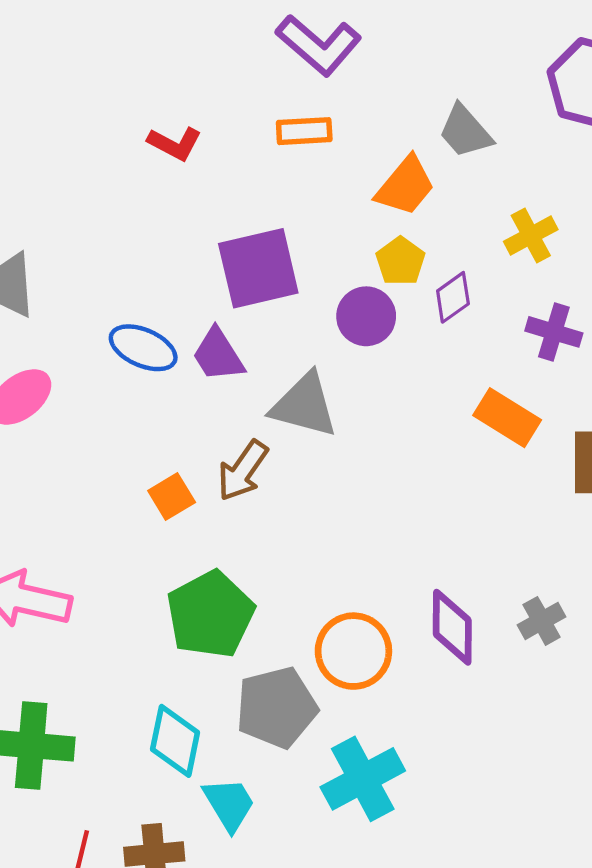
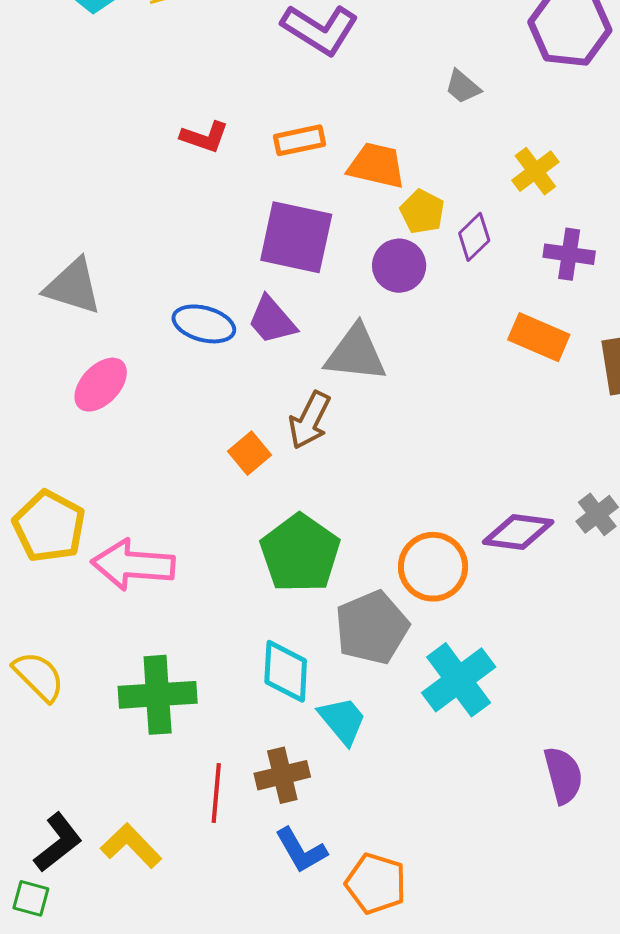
orange rectangle: (304, 131) -> (300, 140), moved
gray trapezoid: (465, 131) -> (463, 87), size x0.7
orange trapezoid: (405, 186) -> (376, 166), moved, turned -108
purple square: (258, 268) -> (296, 237), turned 34
purple diamond: (452, 627) -> (518, 532), turned -74

